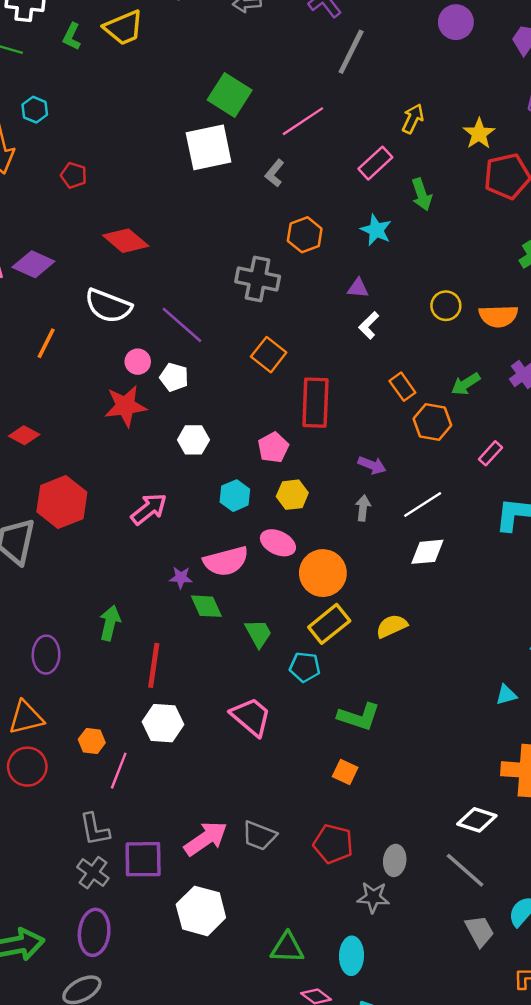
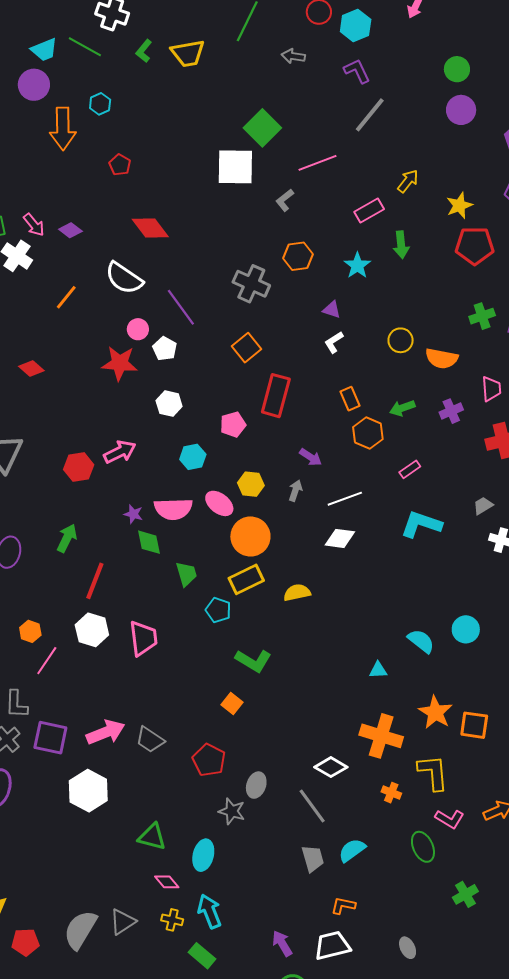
purple diamond: (33, 264) -> (70, 230), size x0.7
yellow hexagon: (292, 495) -> (251, 484), moved
red hexagon: (62, 502) -> (79, 467), moved, size x0.7
pink trapezoid: (251, 717) -> (143, 638), moved, turned 30

